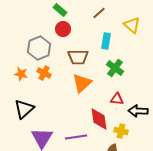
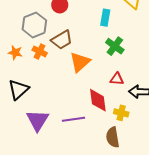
brown trapezoid: (78, 57) -> (62, 40), moved, turned -30

